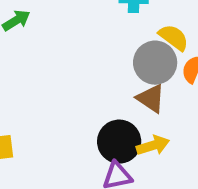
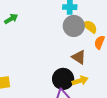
gray circle: (155, 63) -> (74, 26), moved

